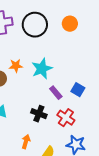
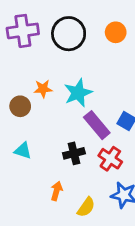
purple rectangle: (56, 93) -> (97, 125), size x1.5
black cross: (39, 114) -> (74, 153), turned -35

